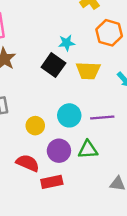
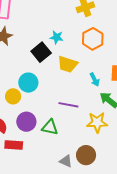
cyan circle: (69, 115) -> (28, 83), moved

